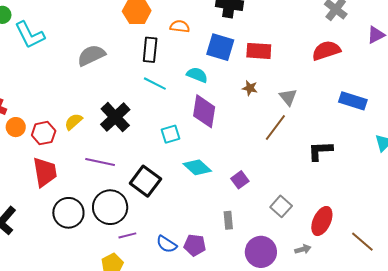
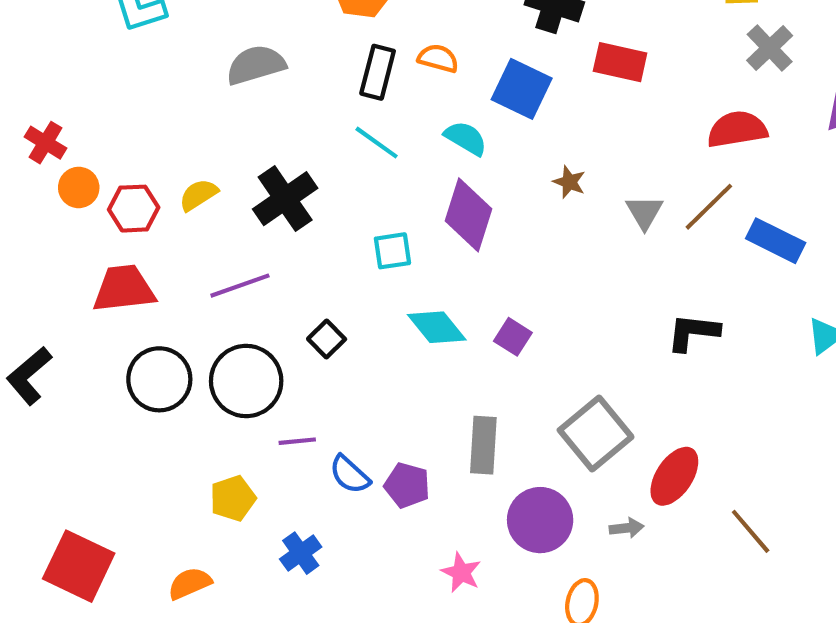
orange semicircle: (180, 26) -> (438, 58), moved
red rectangle: (259, 51) -> (620, 62), moved
brown line: (275, 128) -> (709, 207), moved
purple line: (100, 162) -> (240, 286), turned -40
red trapezoid: (45, 172) -> (124, 289), turned -96
purple square: (240, 180) -> (513, 337), moved, turned -30
black square: (145, 181) -> (327, 339), size x0.6
gray square: (281, 206) -> (596, 434), size x1.6
gray rectangle: (228, 220) -> (483, 445), size x1.5
purple line: (127, 235) -> (297, 441), moved

